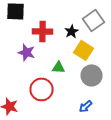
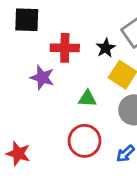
red circle: (42, 89) -> (85, 141), moved

